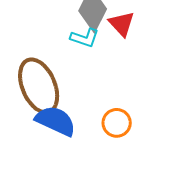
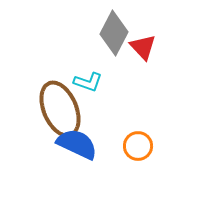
cyan L-shape: (85, 38) -> (88, 82), moved

